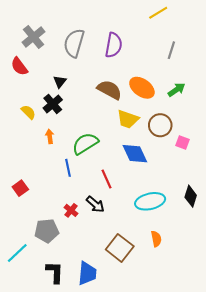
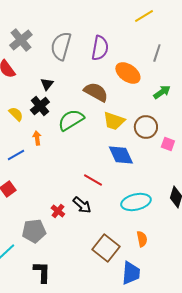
orange ellipse: (142, 88) -> (128, 73), moved
green semicircle: (85, 143) -> (71, 120), moved
blue line: (68, 168) -> (16, 155), moved, turned 72
red line: (106, 179) -> (93, 180), turned -36
blue trapezoid: (87, 273) -> (131, 273), moved

